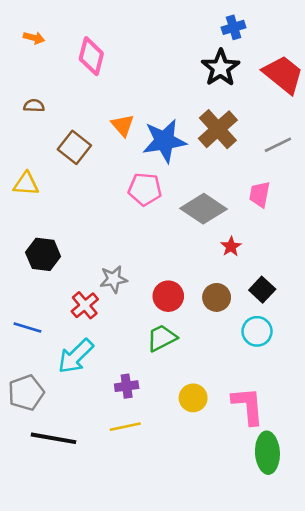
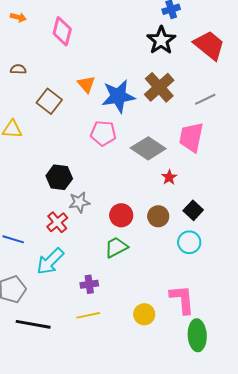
pink trapezoid: (260, 194) -> (191, 137), size x1.5
black hexagon: (43, 254) -> (59, 177), moved
yellow circle: (193, 398) -> (144, 314), moved

